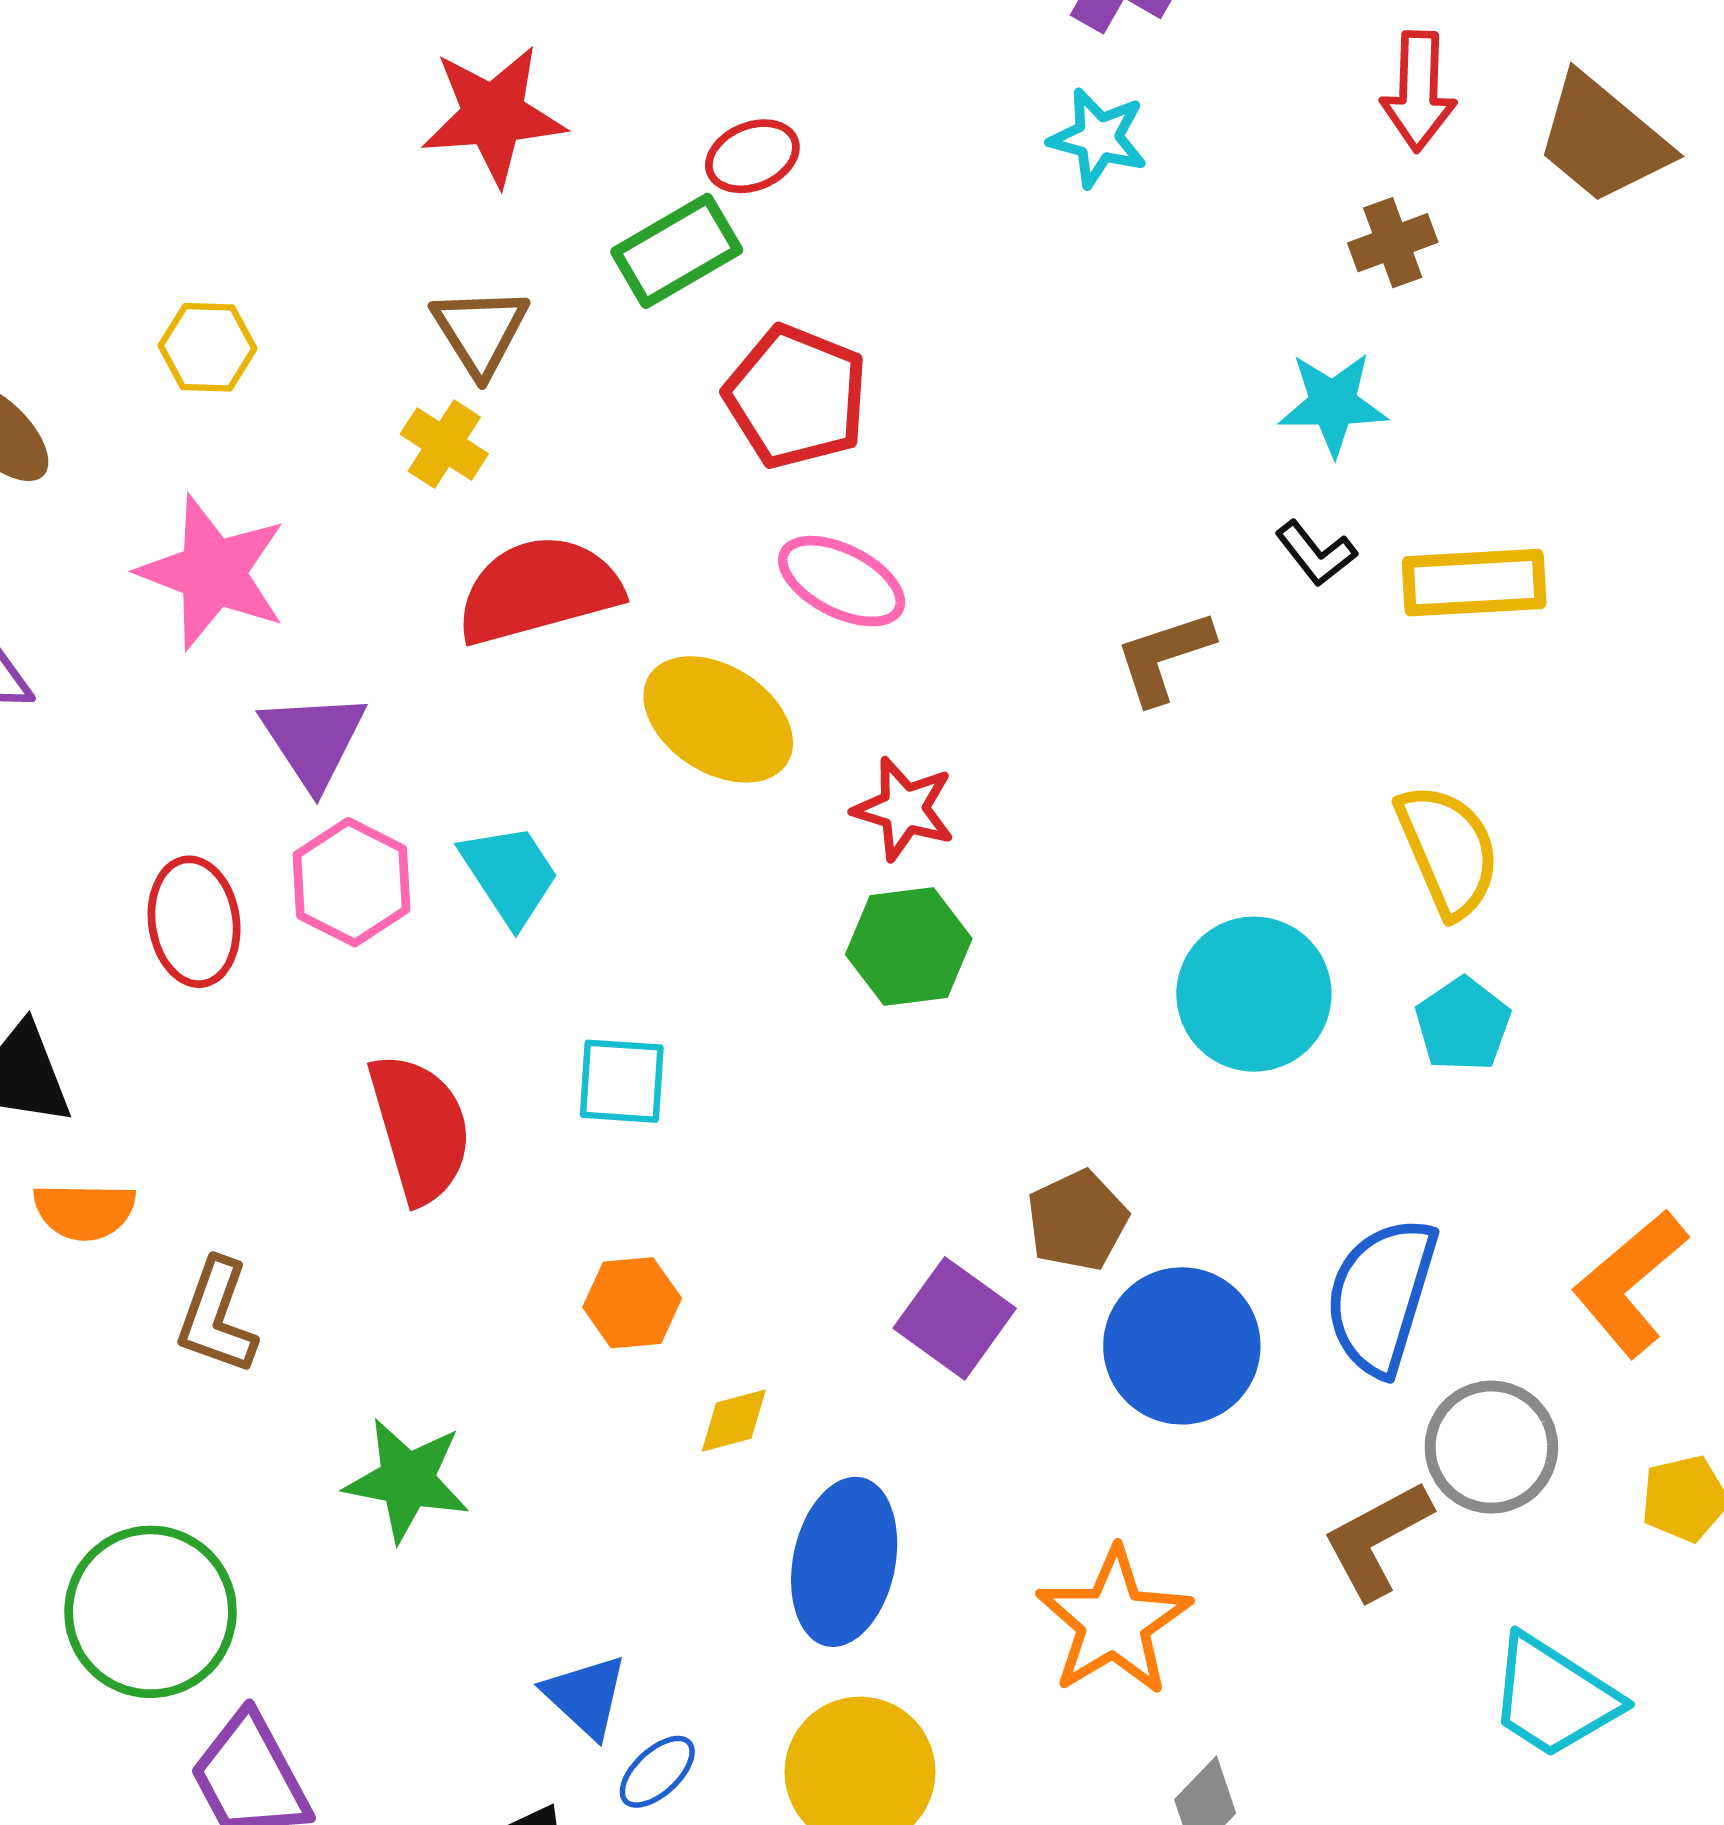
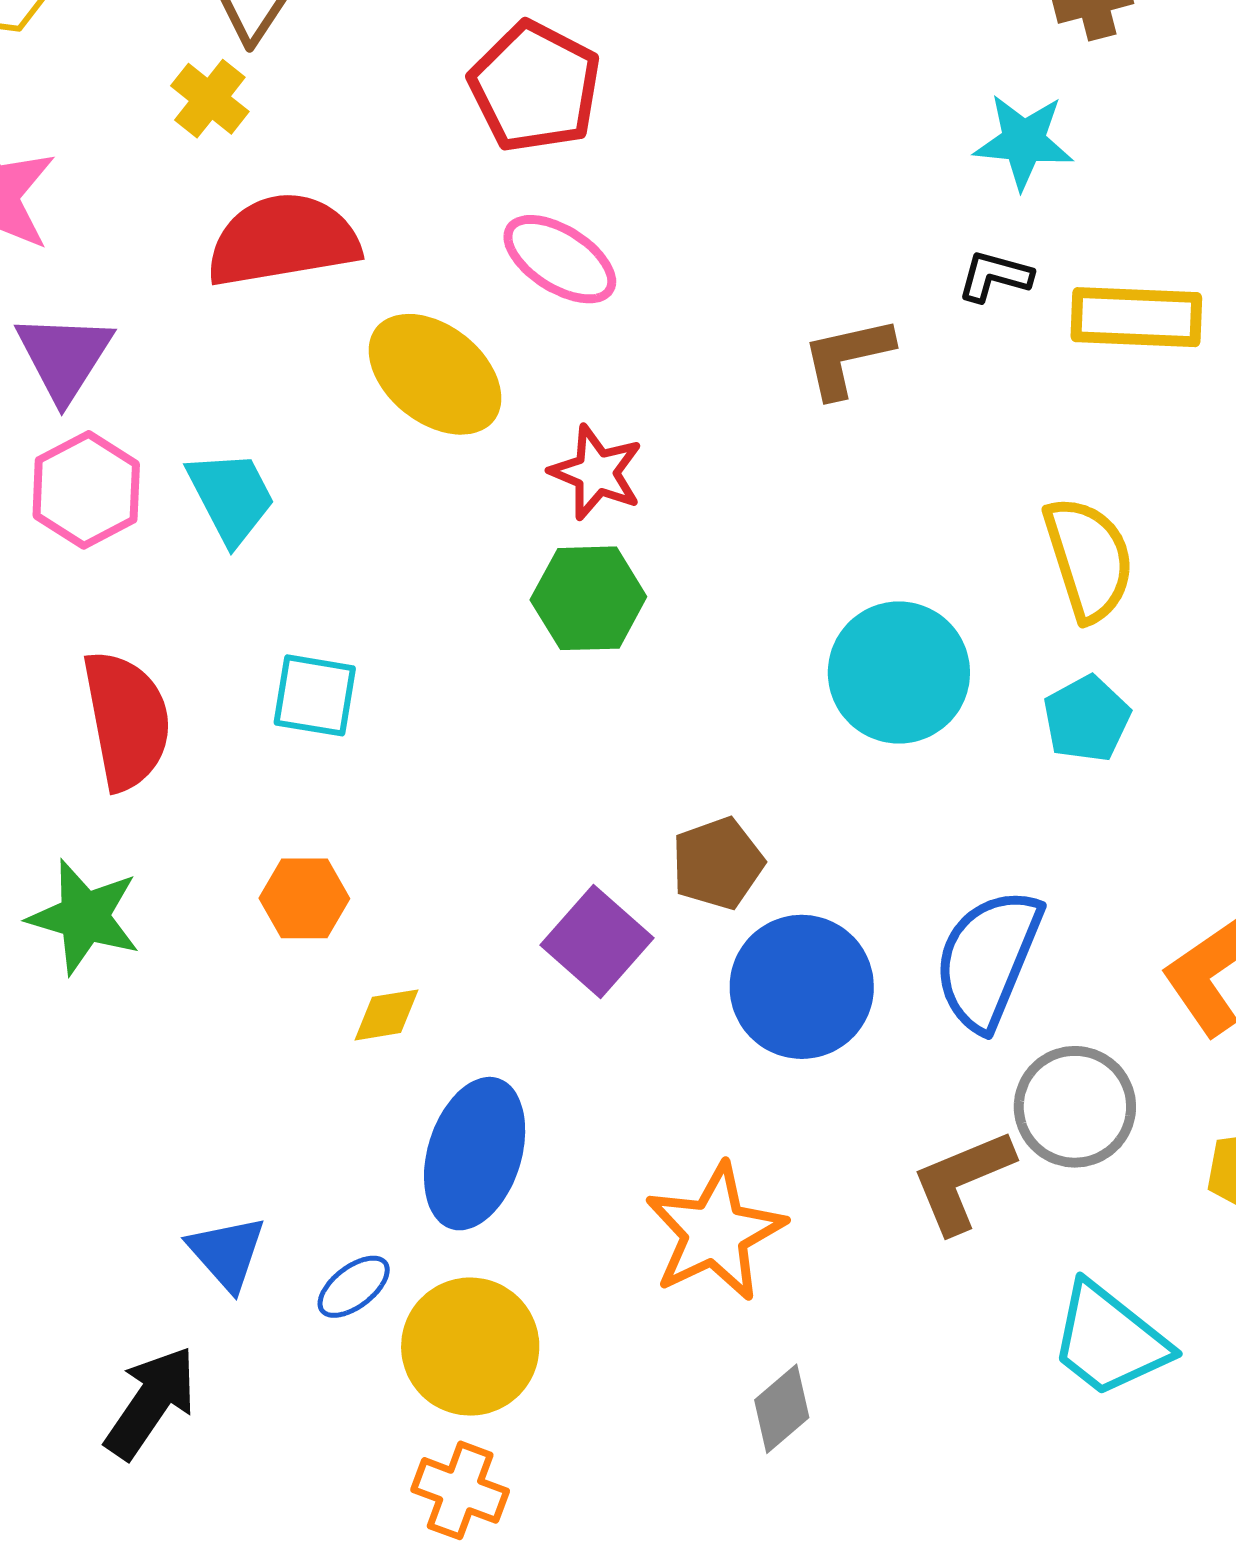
black L-shape: (1316, 553) -> (995, 276), turned 138
green star: (407, 1480) -> (84, 917), moved
blue ellipse: (657, 1772) -> (354, 1287), moved

